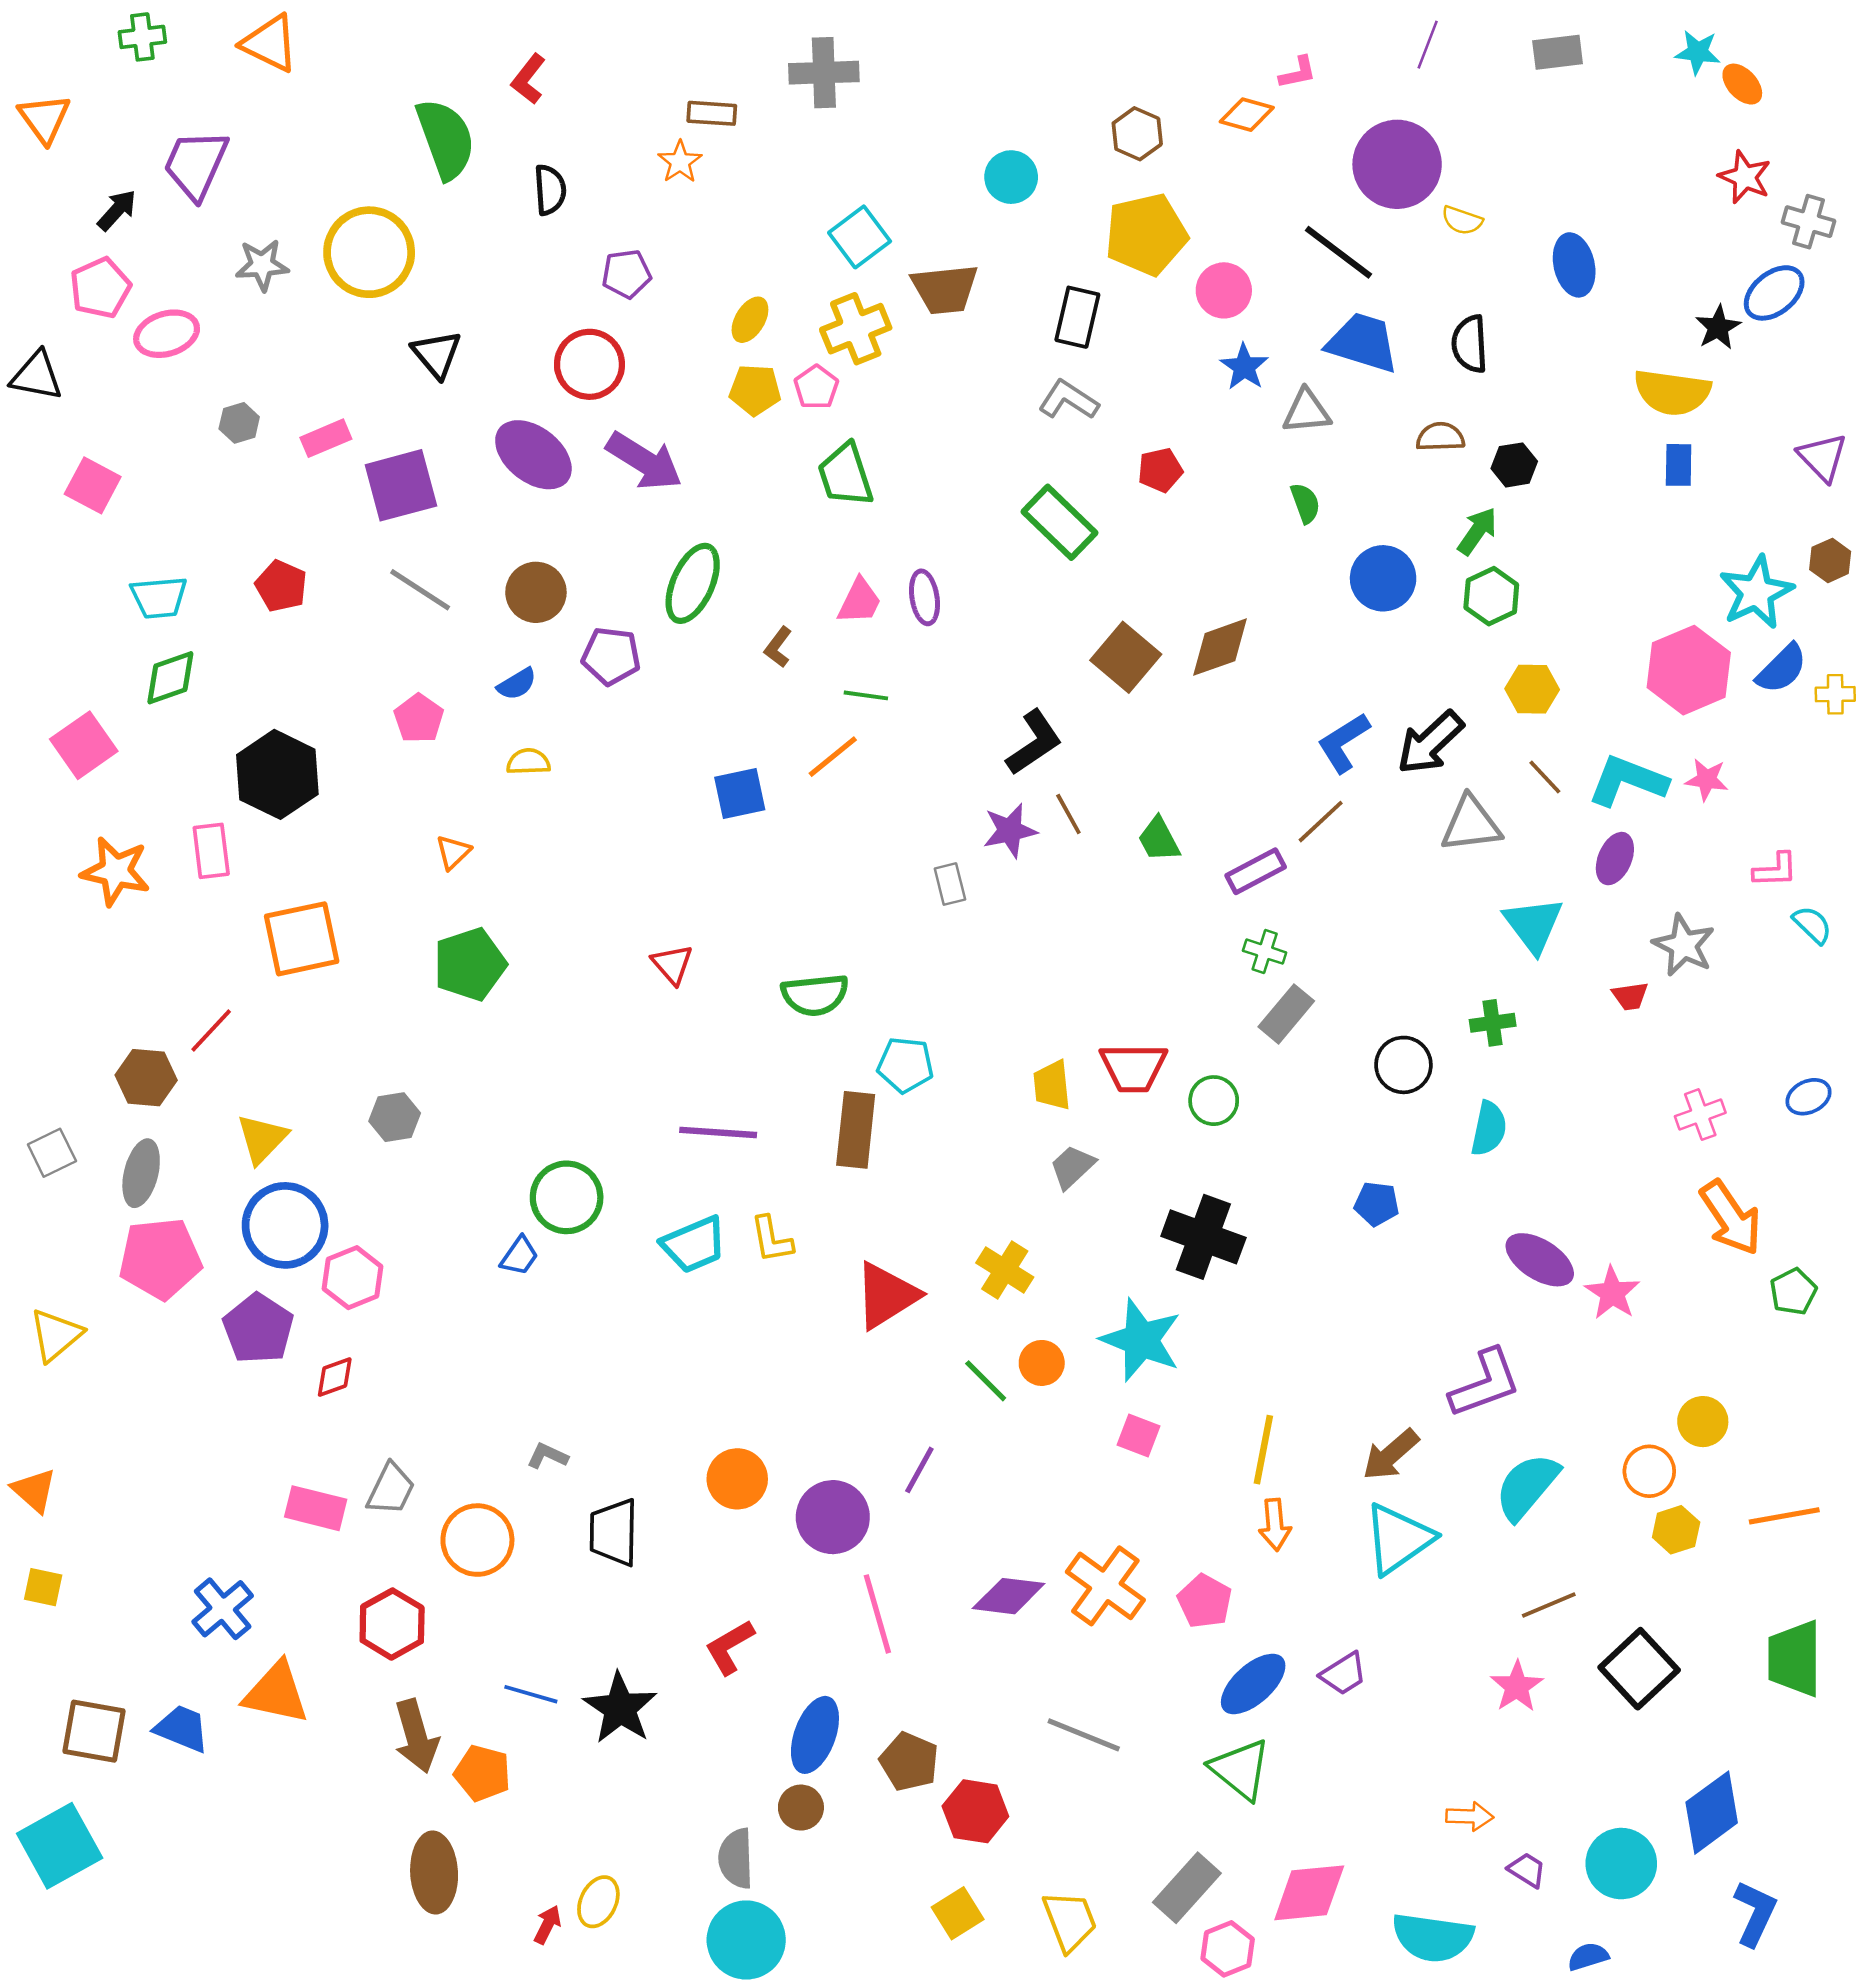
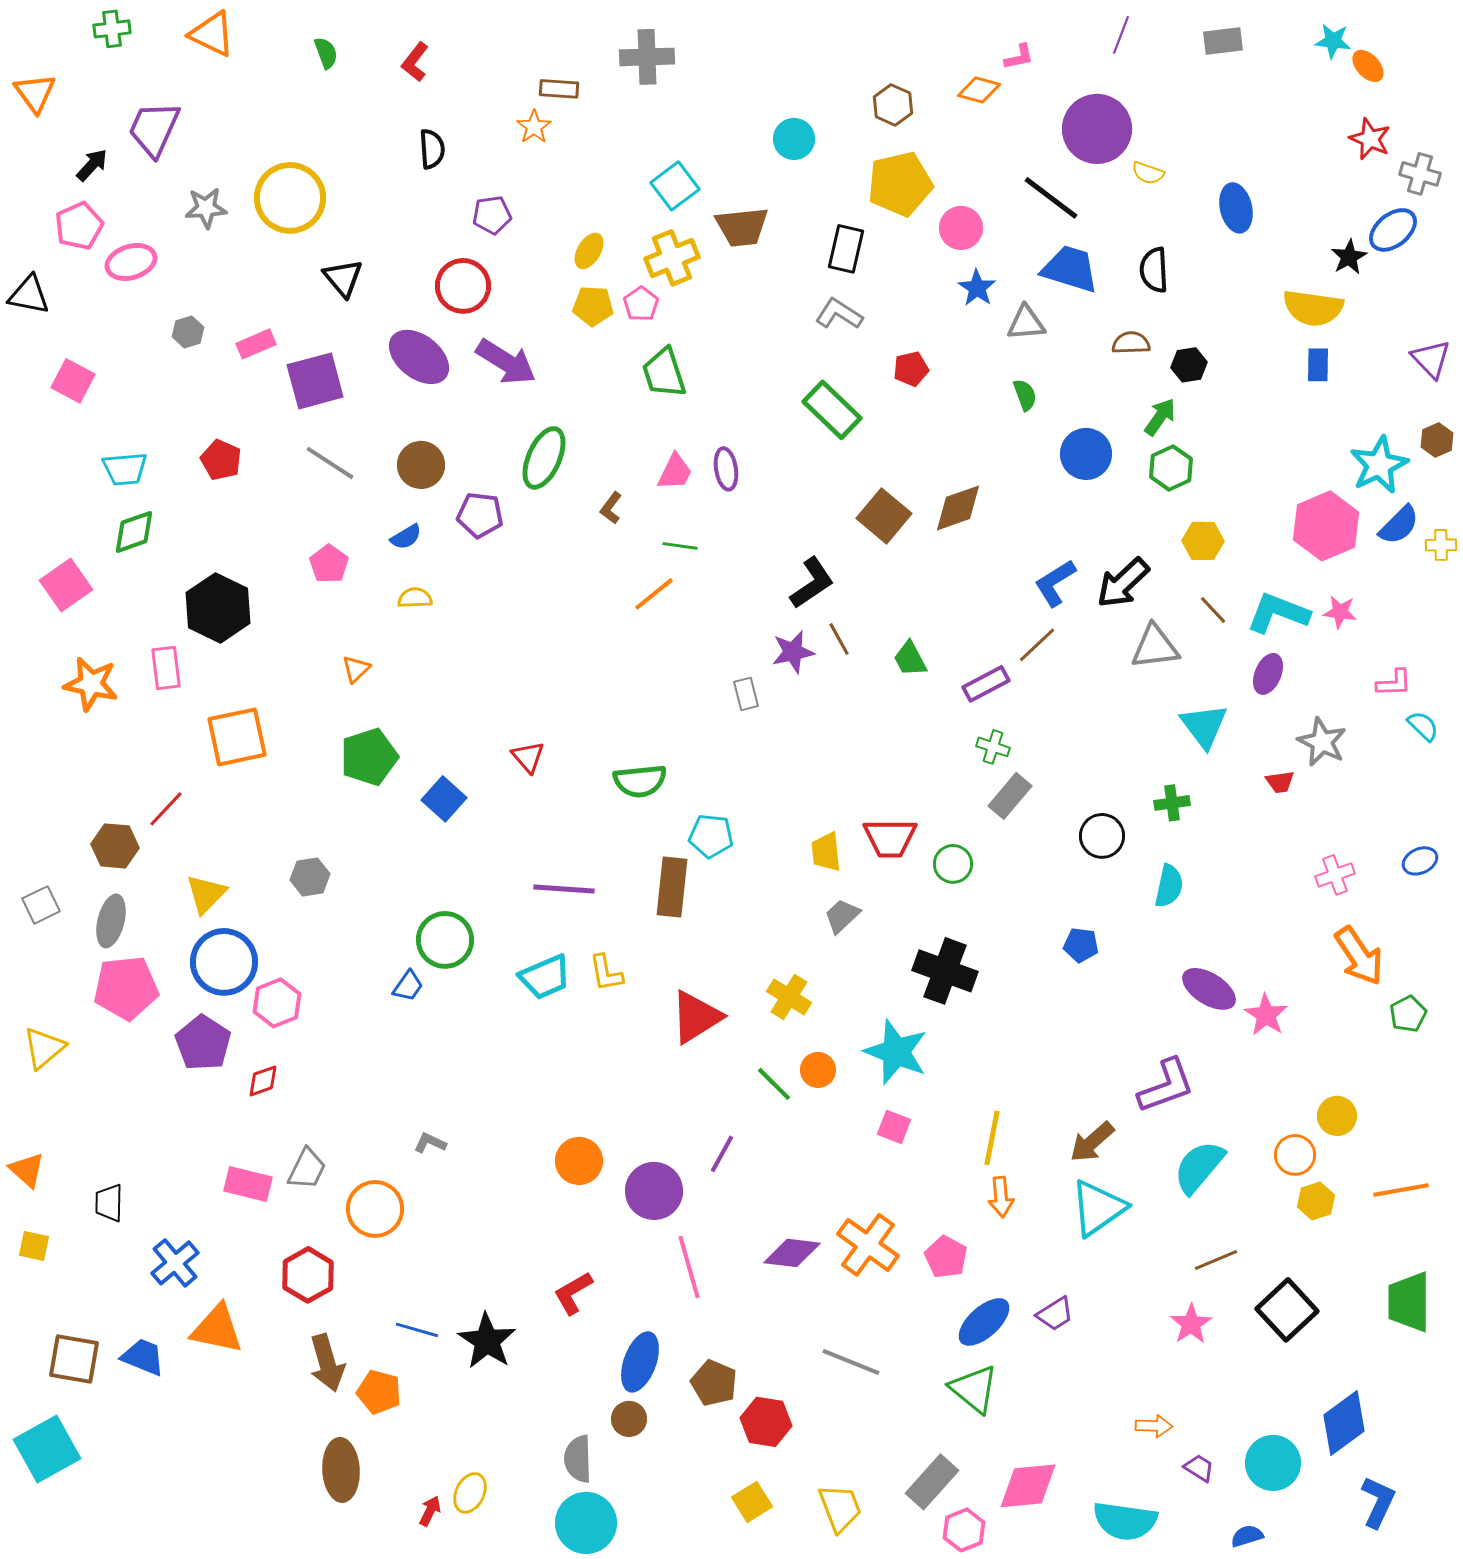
green semicircle: (446, 139) -> (326, 53), moved, size x0.5
blue square: (740, 794) -> (444, 799), moved, turned -36
black trapezoid: (614, 1532) -> (109, 1203), moved, size x0.7

